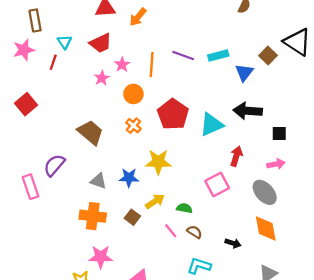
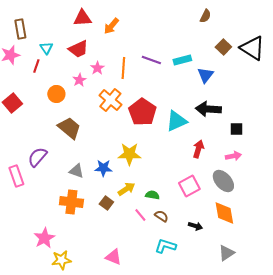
brown square: (268, 56) -> (223, 47), moved
orange circle: (133, 94) -> (56, 94), moved
orange cross: (133, 126) -> (110, 100), moved, size x1.6
pink square: (217, 184) -> (189, 186), moved
pink star: (101, 257) -> (44, 238), moved, turned -30

